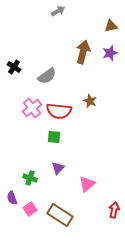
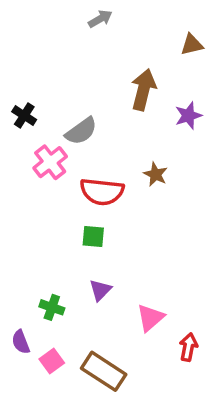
purple star: (110, 53) -> (188, 116), moved
pink cross: (32, 108) -> (50, 162), moved
red arrow: (114, 210) -> (188, 347), moved

